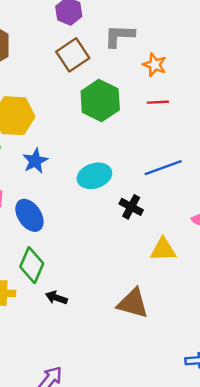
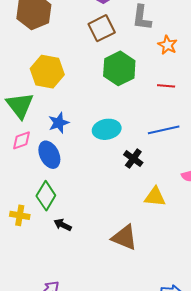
gray L-shape: (119, 36) -> (142, 18), turned -92
red line: (158, 102) -> (166, 86), moved
blue star: (35, 161) -> (59, 123), moved

